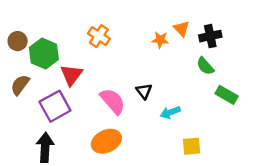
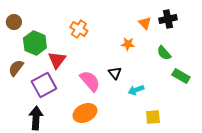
black cross: (210, 36) -> (168, 19), moved
orange star: (160, 40) -> (128, 44), moved
brown circle: (18, 41) -> (14, 22), moved

